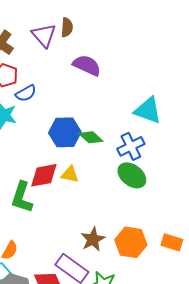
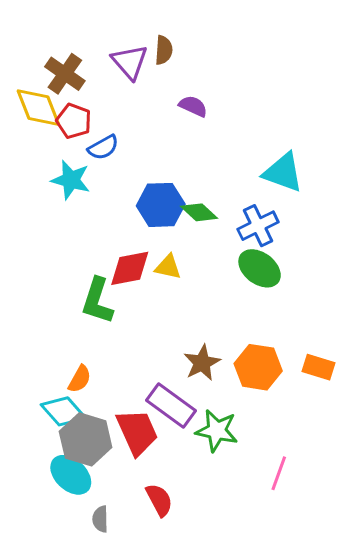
purple semicircle: (87, 65) -> (193, 106), size x0.7

